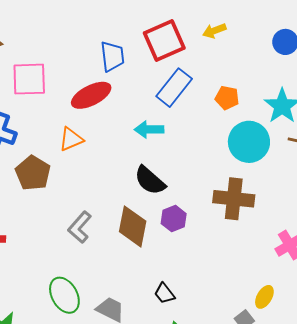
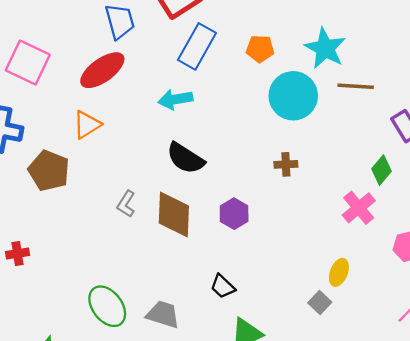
pink square: (29, 79) -> (28, 63), turned 36
brown cross: (234, 199) -> (286, 164), size x0.5
purple hexagon: (174, 219) -> (234, 214), moved
gray L-shape: (80, 227) -> (126, 204), moved, size x0.7

